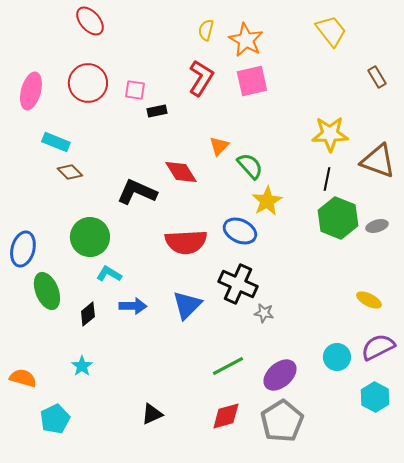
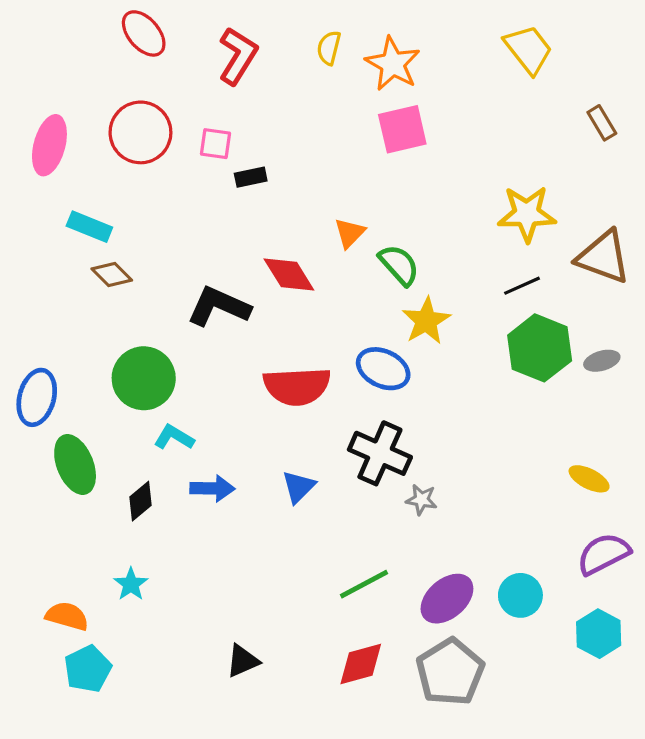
red L-shape: (201, 78) -> (238, 56), moved
black line: (327, 179) -> (522, 286), turned 55
blue triangle: (187, 305) -> (299, 487), size x0.7
cyan circle: (337, 357) -> (520, 595), moved
orange semicircle: (23, 378) -> (67, 616), moved

